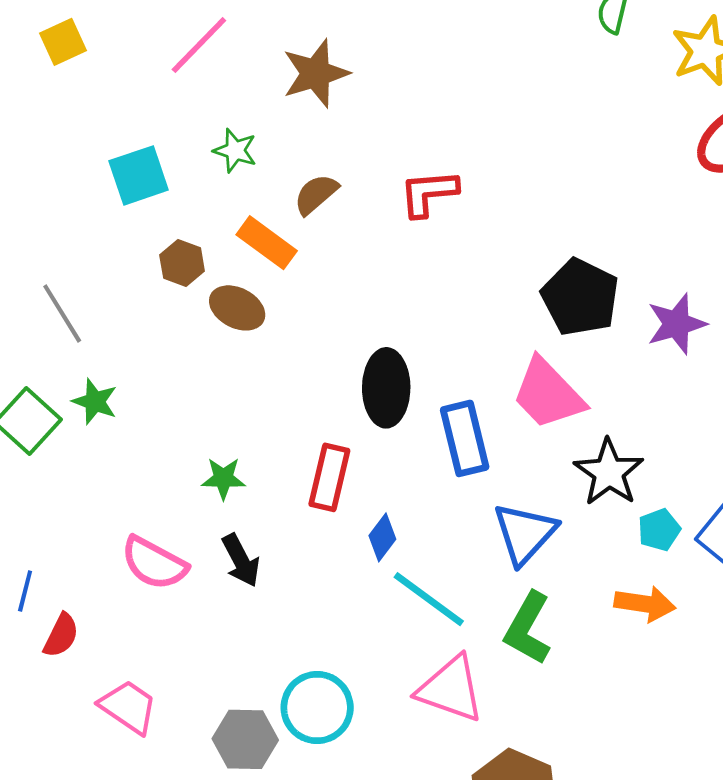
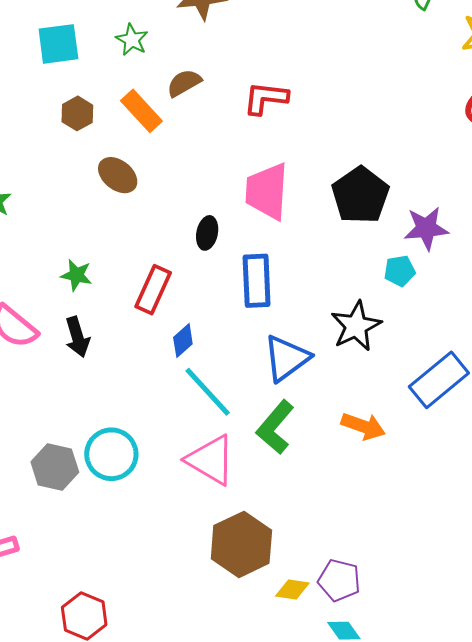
brown ellipse: (237, 308) -> (118, 175), moved
black ellipse: (386, 388) -> (207, 233), size x0.6
pink trapezoid: (548, 394) -> (267, 191), moved, turned 36
cyan pentagon: (659, 530) -> (400, 271), moved

